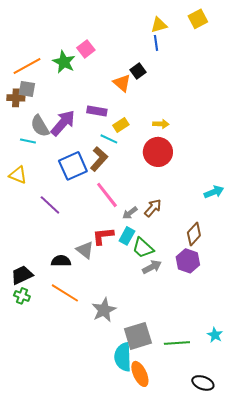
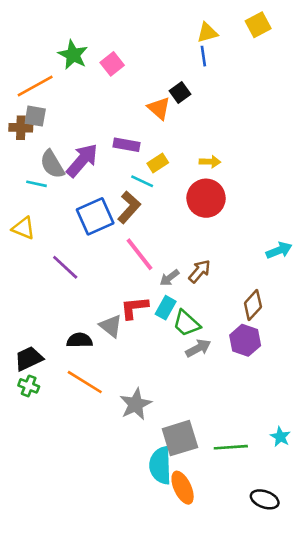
green star: (64, 62) -> (73, 55), moved

